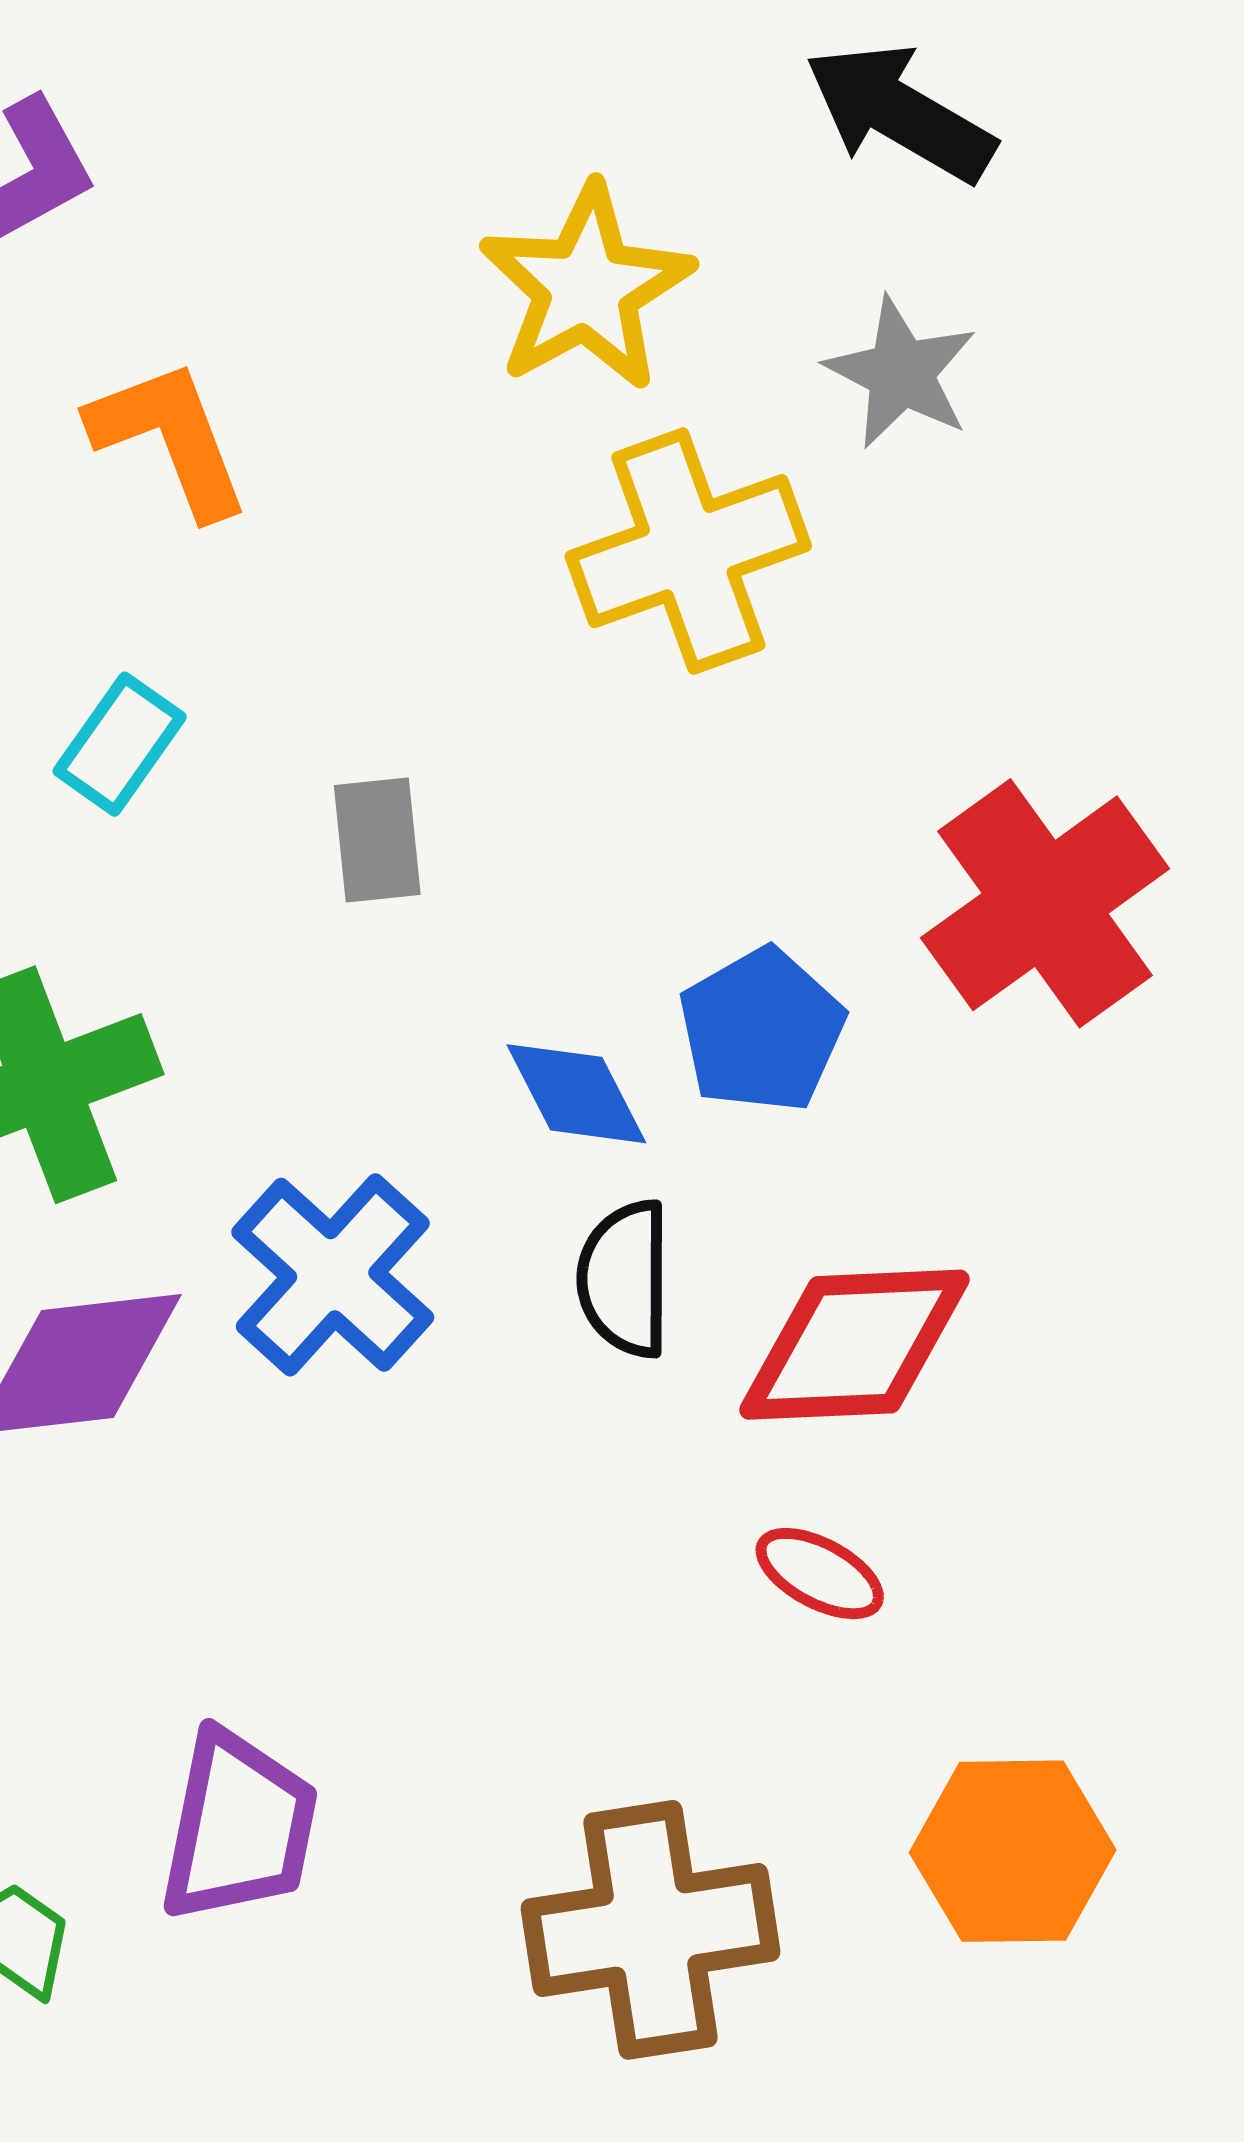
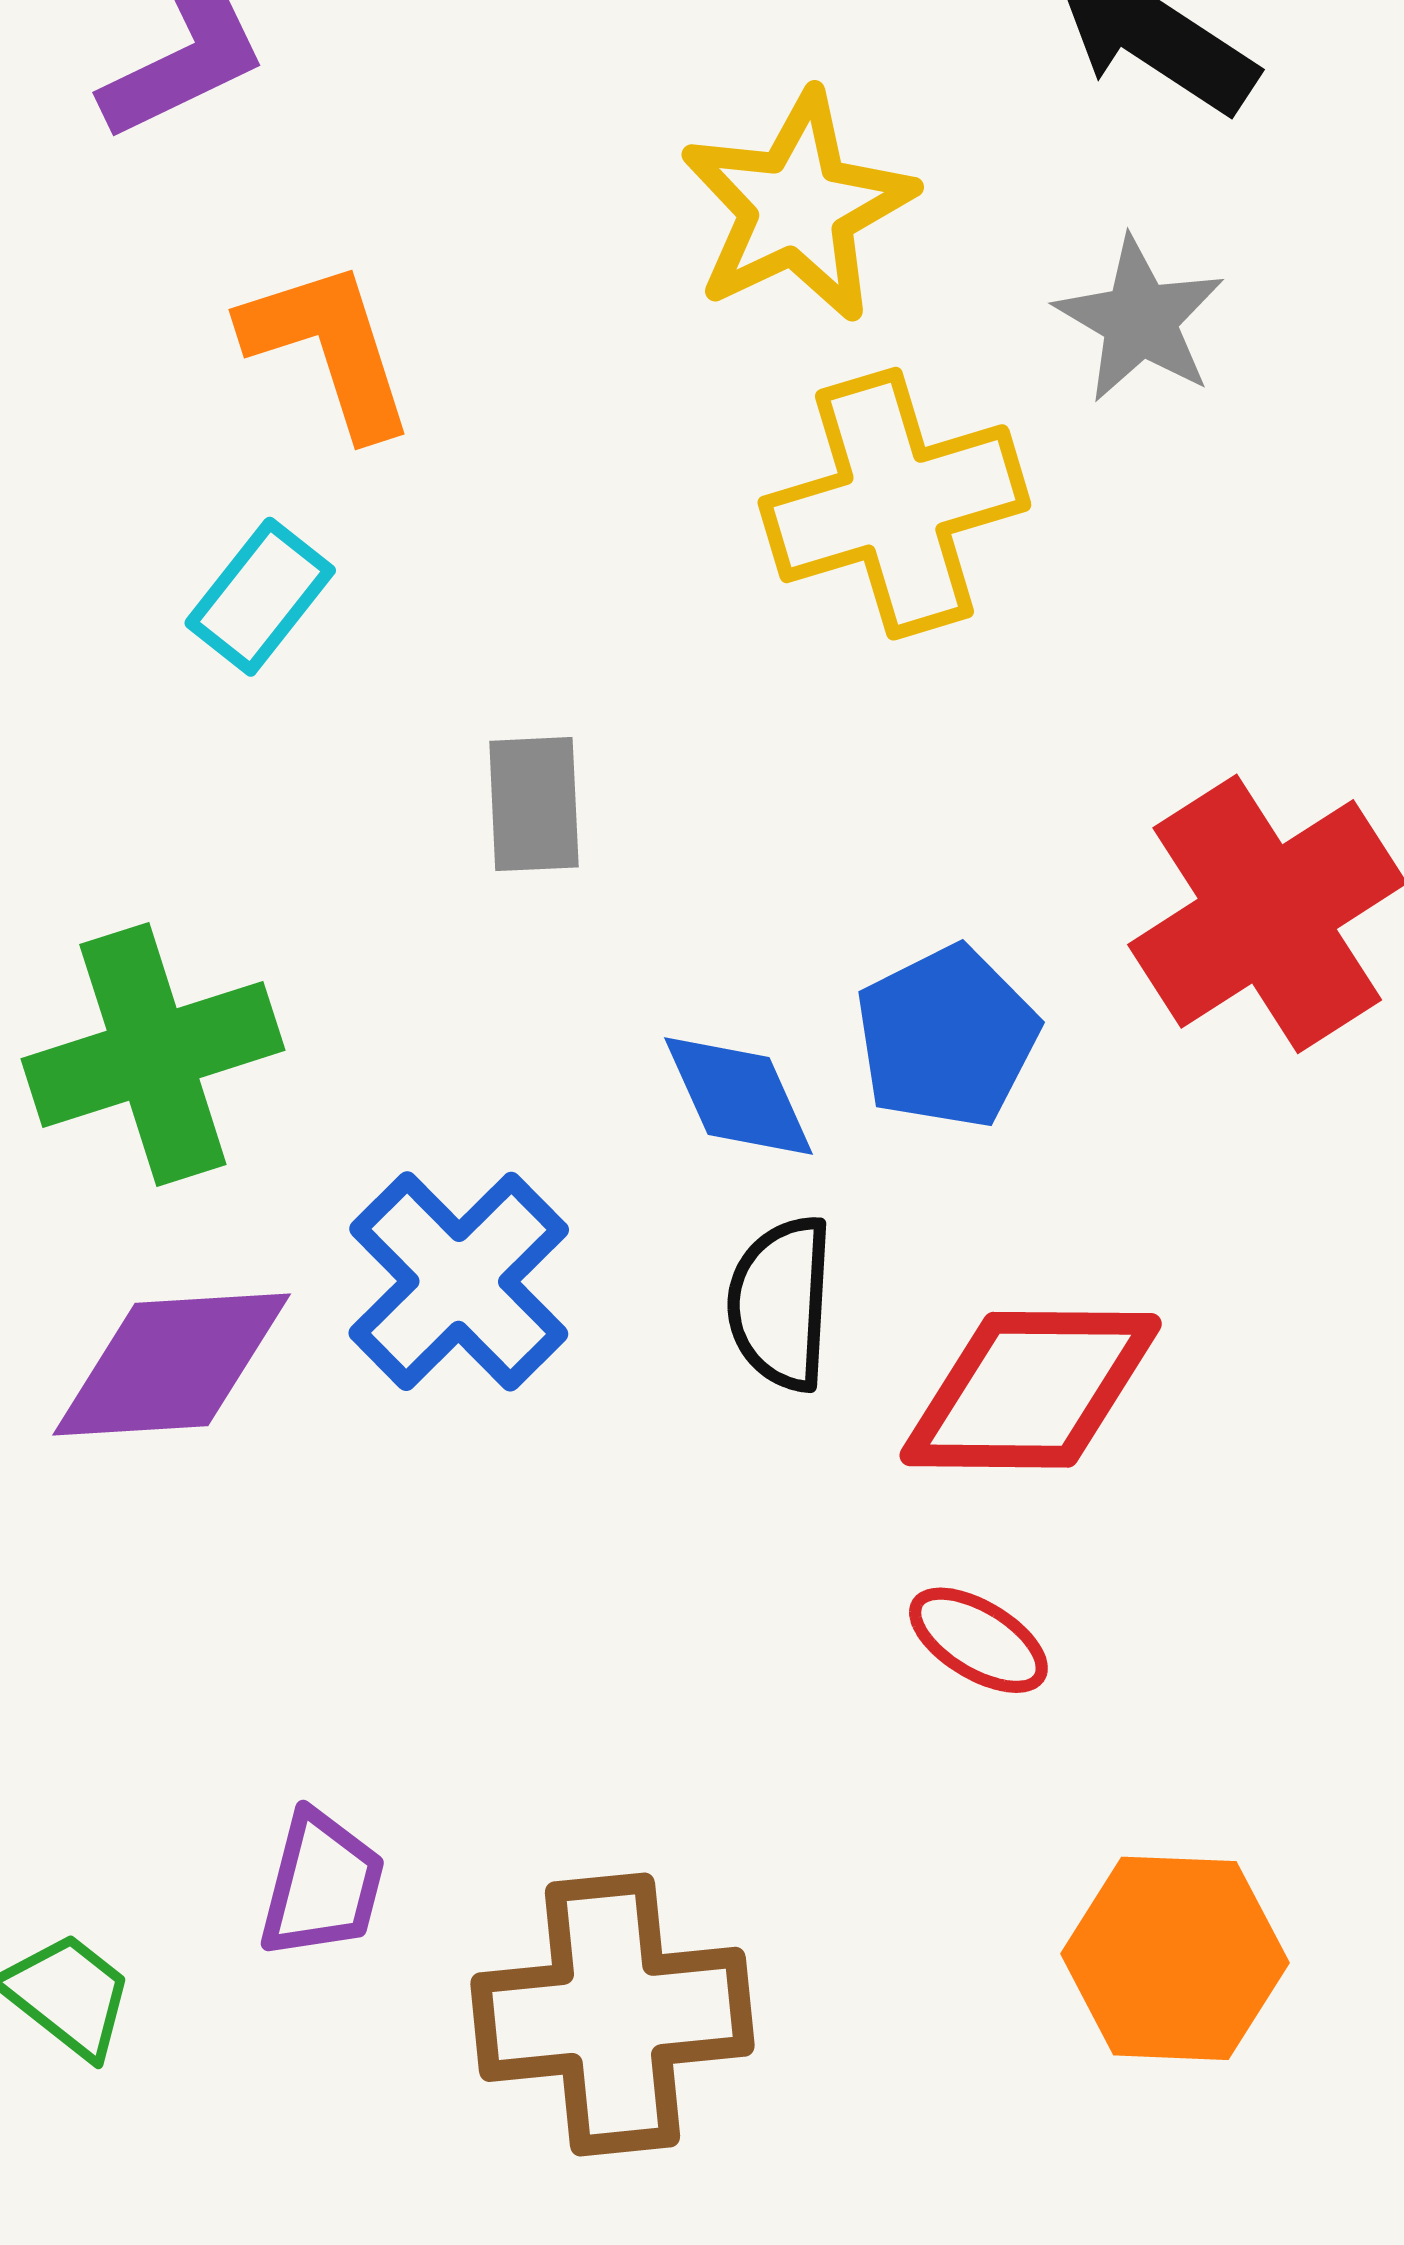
cyan rectangle: (120, 744) -> (260, 597), moved
purple trapezoid: (239, 1827) -> (322, 1885), size x0.7
brown cross: (650, 1930) -> (612, 2014), moved

